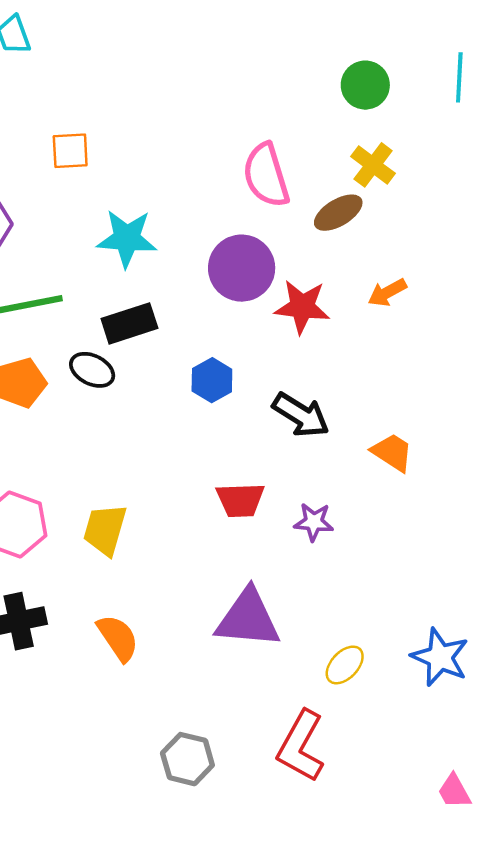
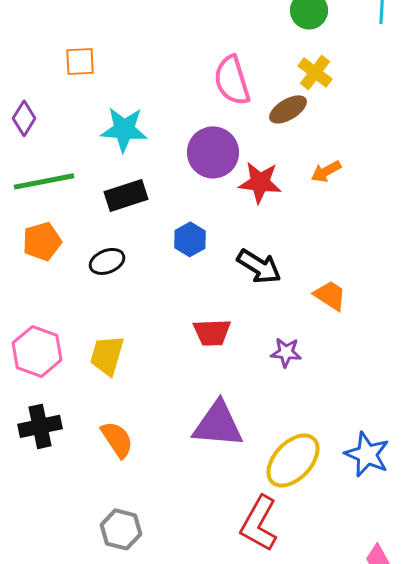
black ellipse: (92, 370) -> (107, 261), moved, turned -48
purple star: (314, 522) -> (286, 352), moved
yellow ellipse: (345, 665) -> (293, 460), size x1.8
gray hexagon: (187, 759) -> (121, 529), moved

